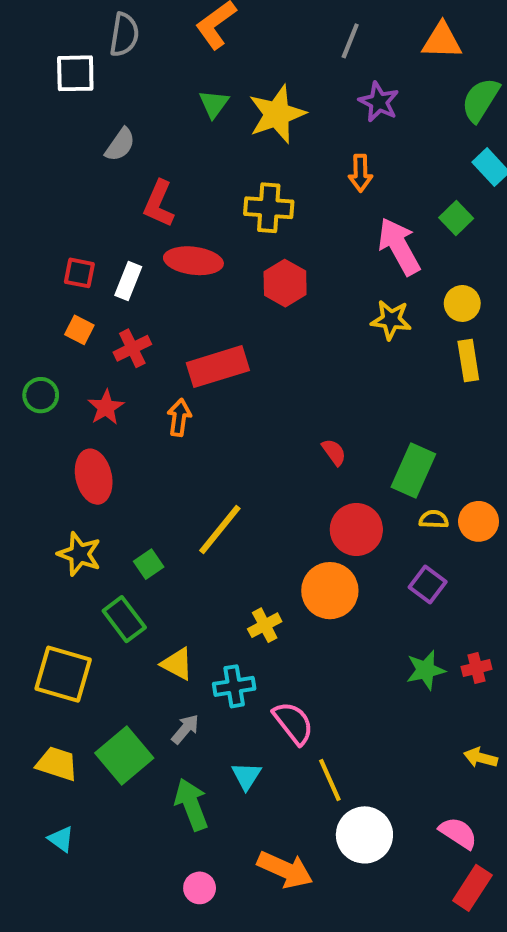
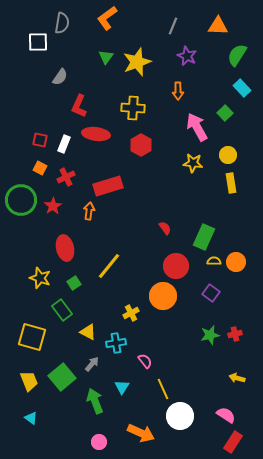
green circle: (41, 395) -> (21, 200), size x1.8
red ellipse: (94, 477) -> (65, 248), moved
pink semicircle: (293, 723) -> (145, 361), size x0.7
yellow trapezoid: (57, 764) -> (29, 381), turned 50

